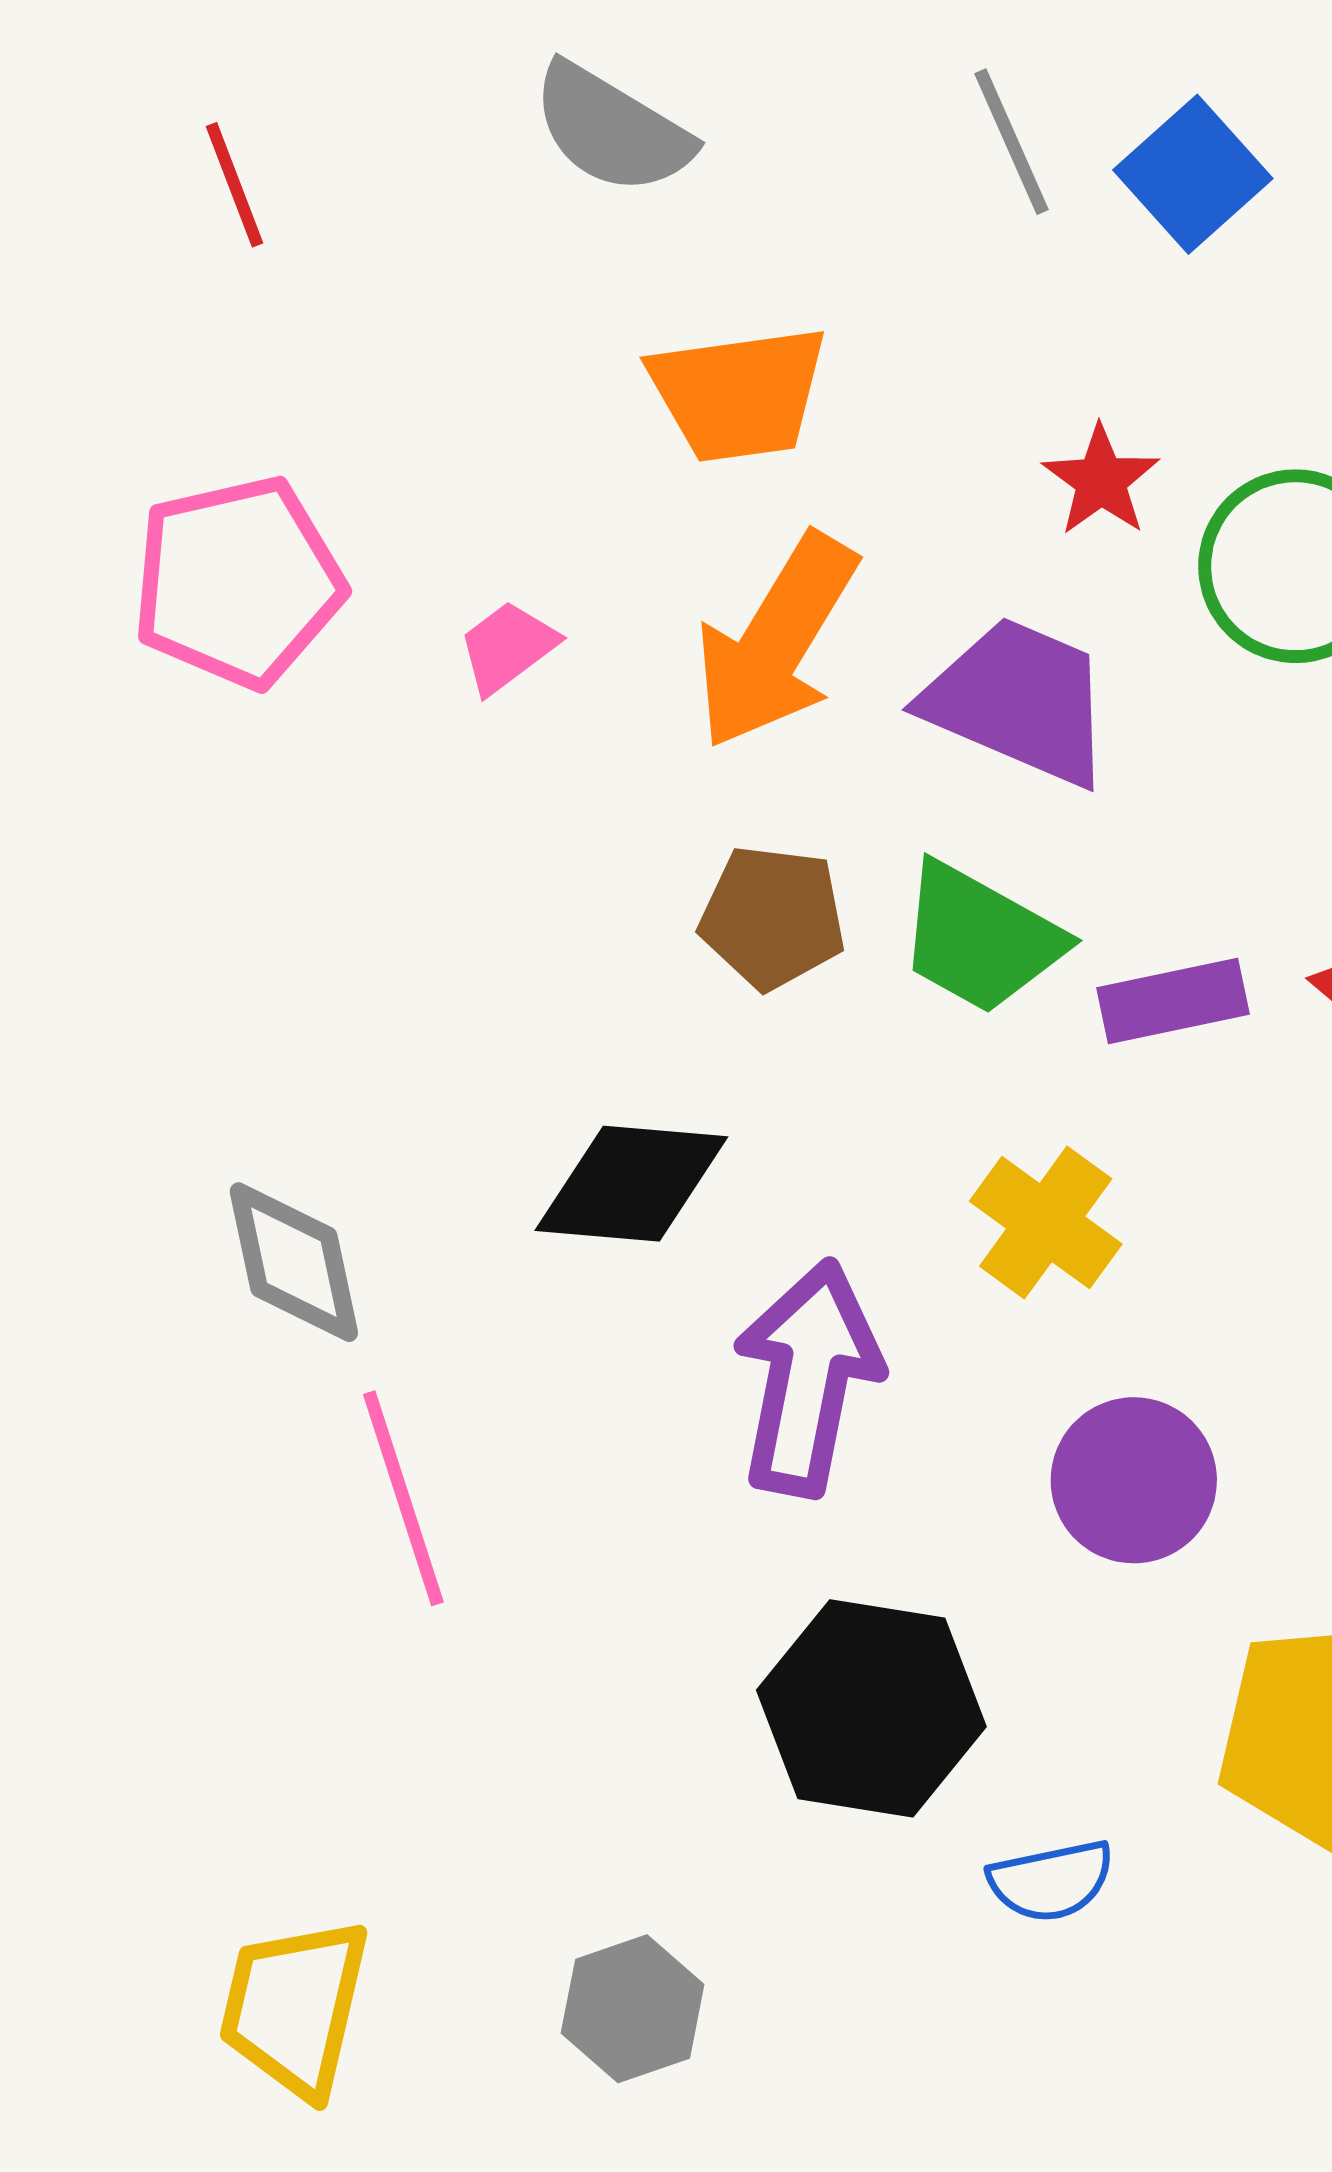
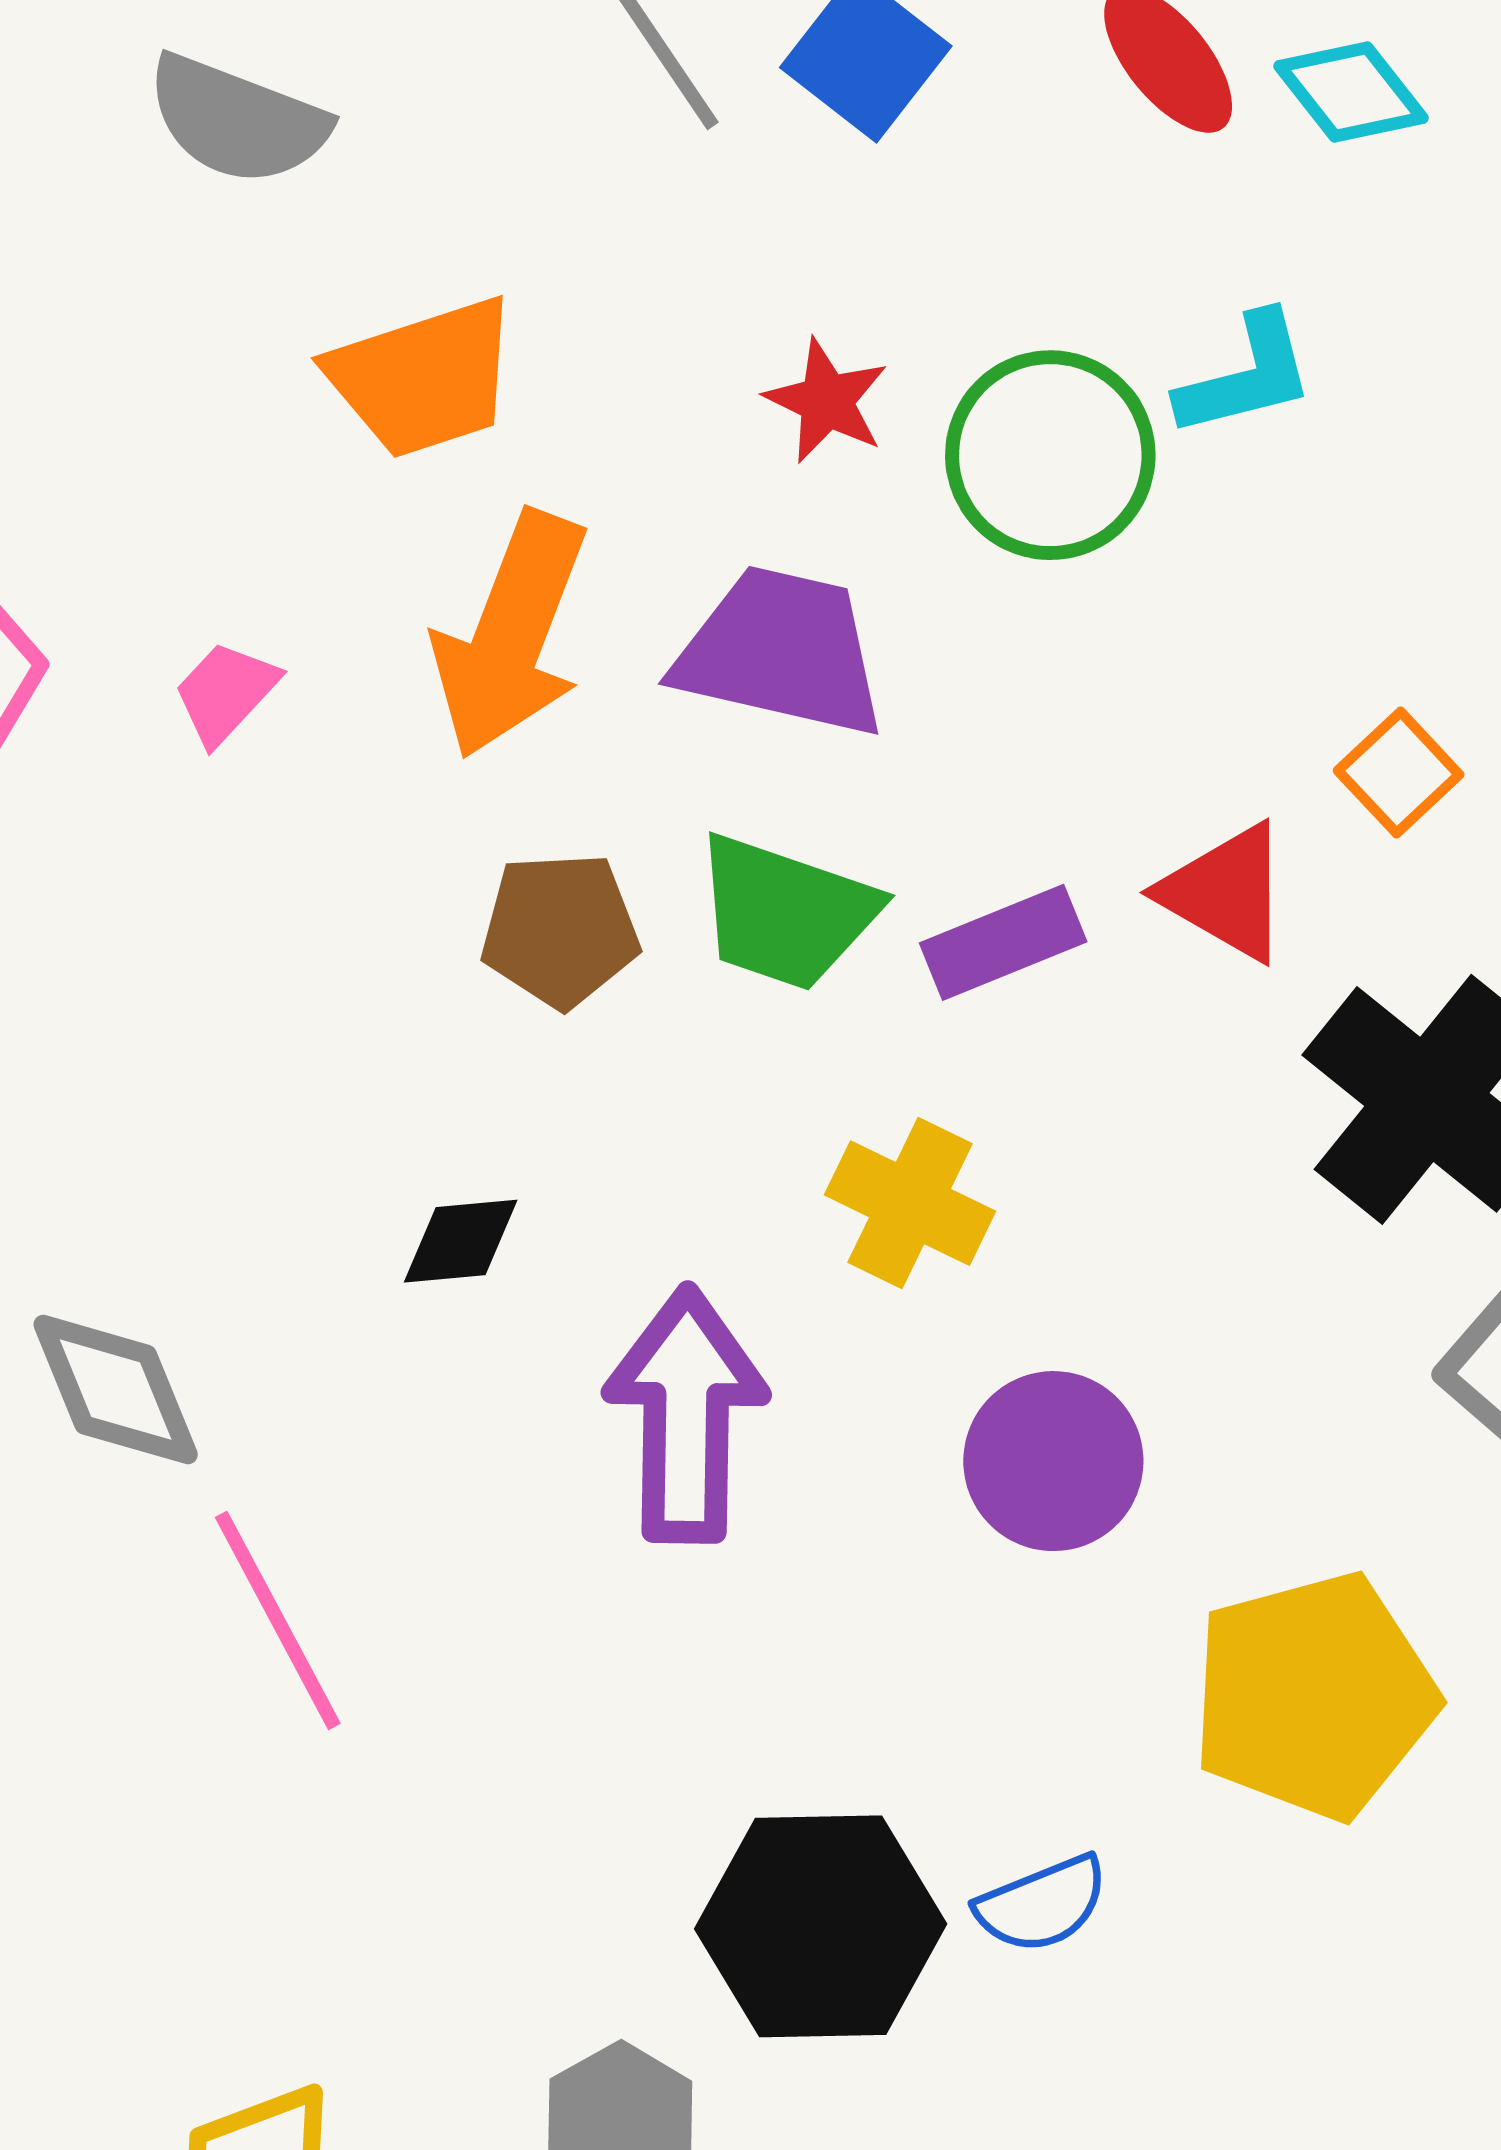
black diamond: (631, 1184) -> (461, 1241), size x0.6
black hexagon: (871, 1708) -> (821, 1926), moved

